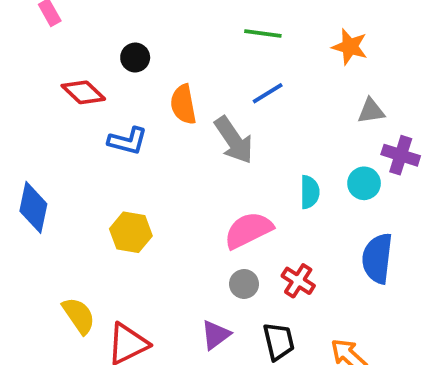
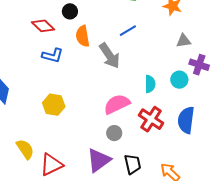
black circle: (135, 57) -> (70, 11), moved
red diamond: (83, 92) -> (43, 26), moved
red cross: (298, 281) -> (151, 119), moved, size x1.4
purple triangle: (216, 335) -> (99, 160), size x1.5

